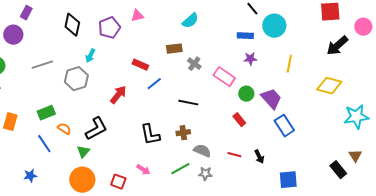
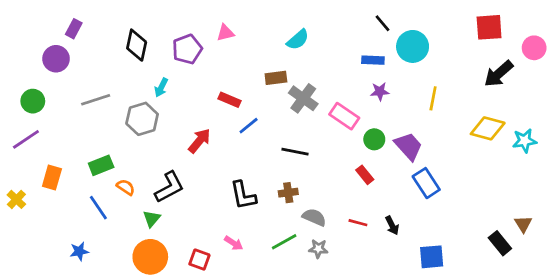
gray cross: (194, 64) -> (303, 98), size x1.5
cyan star: (356, 117) -> (525, 141), moved, size x0.7

